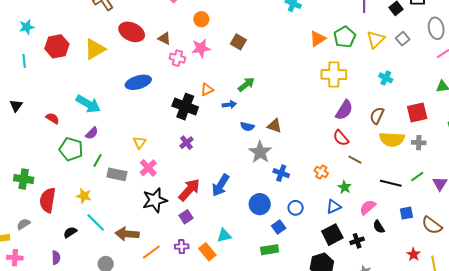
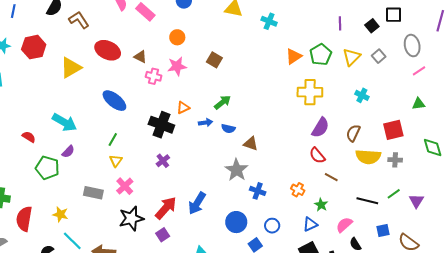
red hexagon: (57, 46) -> (34, 47), moved
blue ellipse: (138, 82) -> (114, 101), turned 55
blue semicircle: (247, 126) -> (228, 129), moved
green line: (98, 160) -> (113, 140), moved

